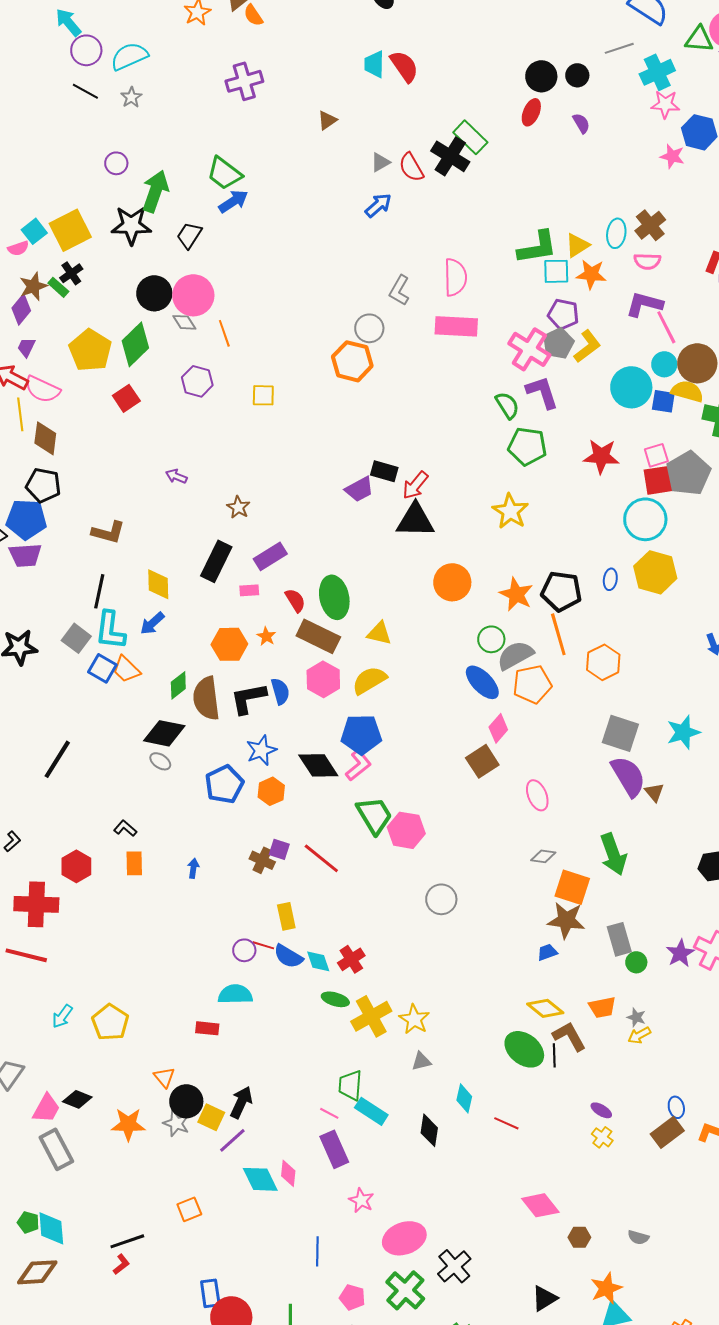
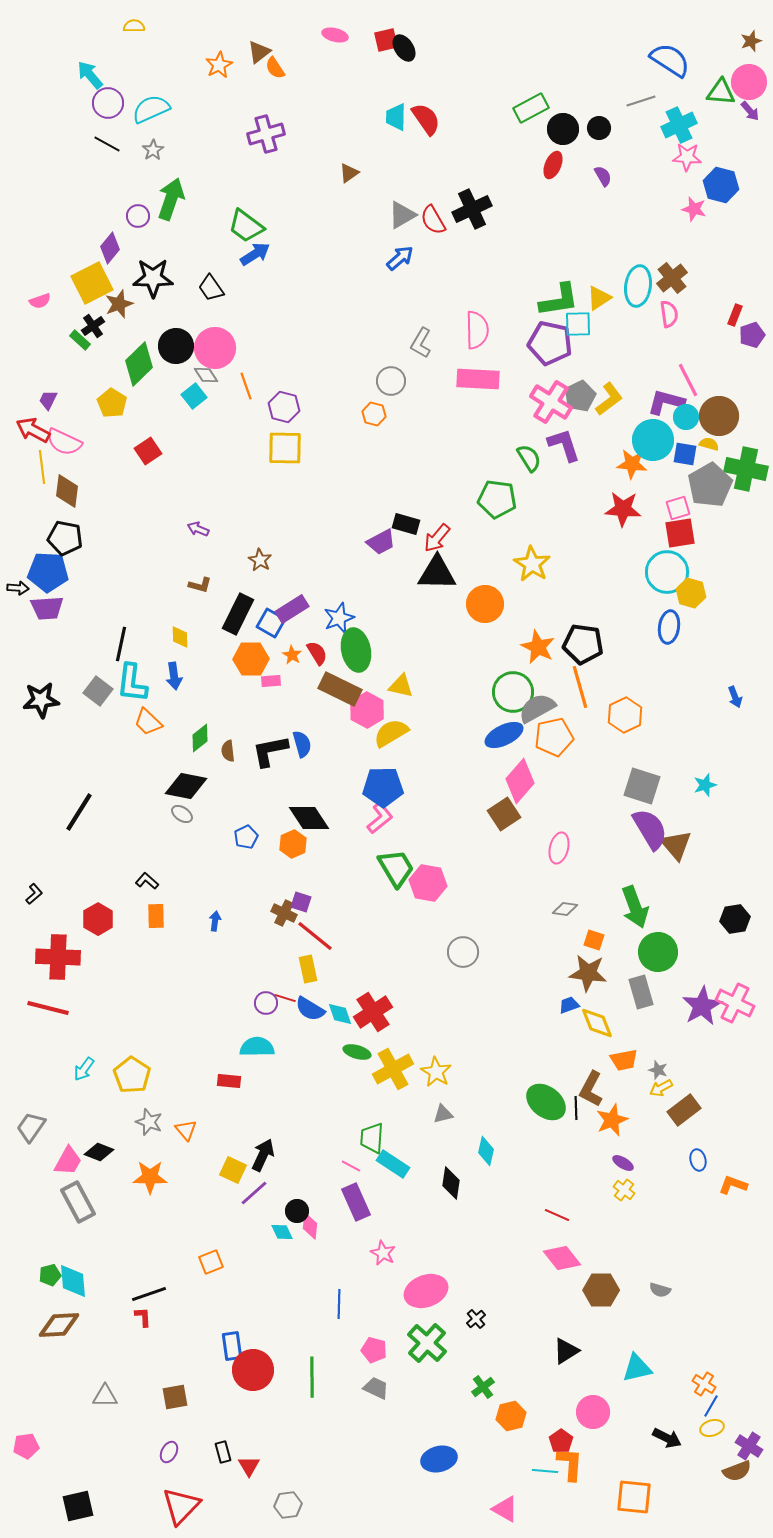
green rectangle: (470, 137) -> (531, 108), moved, turned -72
black cross: (450, 156) -> (472, 209), turned 33
gray triangle: (380, 162) -> (402, 215), size x1.4
green arrow: (155, 191) -> (171, 199), moved
cyan square: (34, 231) -> (194, 396), moved
cyan ellipse: (616, 233) -> (638, 286), size x1.4
black trapezoid: (189, 235) -> (211, 288), turned -68
pink semicircle: (647, 261) -> (669, 314), turned -100
orange star: (591, 274) -> (632, 464), moved
brown star: (33, 286) -> (119, 304), moved
purple L-shape: (644, 304) -> (666, 402), moved
purple diamond: (21, 309) -> (110, 248), moved
purple pentagon: (563, 314) -> (550, 343), moved, size x1.4
green diamond: (135, 344) -> (139, 364), moved
yellow pentagon: (90, 350) -> (112, 403), size x0.7
orange hexagon: (352, 361) -> (374, 414), size x0.6
purple hexagon: (197, 381) -> (284, 407), moved
yellow semicircle: (687, 391) -> (709, 444), size x0.6
yellow square: (263, 395) -> (285, 448), size x1.5
green pentagon: (527, 446) -> (497, 499), moved
gray pentagon: (688, 473) -> (710, 485), moved
brown L-shape: (108, 532) -> (200, 585), moved, size x0.7
yellow hexagon: (655, 572) -> (691, 593), moved, size x0.7
blue ellipse: (610, 579) -> (669, 627), moved, size x1.5
orange circle: (452, 582) -> (485, 604), moved
yellow diamond: (158, 584) -> (180, 637), size x0.7
pink rectangle: (249, 590) -> (271, 681), moved
blue arrow: (152, 623) -> (174, 676), turned -56
orange star: (266, 636) -> (292, 655), moved
green circle: (491, 639) -> (513, 692), size x1.5
orange hexagon: (229, 644) -> (251, 659), moved
blue square: (102, 668) -> (271, 623), moved
pink hexagon: (323, 679) -> (367, 710), moved
blue ellipse: (482, 682) -> (504, 735), turned -72
brown semicircle: (206, 698) -> (228, 751), size x0.5
pink diamond: (498, 728) -> (520, 781), size x1.5
cyan star: (683, 732) -> (705, 785), size x0.7
blue star: (261, 750) -> (339, 618), moved
black diamond: (318, 765) -> (309, 818), moved
blue pentagon: (224, 784) -> (246, 837), size x0.6
brown triangle: (654, 792) -> (676, 845), size x1.6
pink ellipse: (537, 795) -> (559, 848), turned 36
red line: (321, 858) -> (315, 936), moved
orange square: (572, 887) -> (594, 940), size x0.6
purple star: (680, 953) -> (702, 1006), size x1.4
red cross: (351, 959) -> (373, 1012), size x1.4
green circle: (636, 962) -> (658, 952), moved, size x1.8
yellow diamond: (545, 1008) -> (597, 1023), moved, turned 30
brown L-shape: (569, 1036) -> (591, 1089), turned -123
black circle: (186, 1101) -> (297, 1211), moved, size x0.7
gray star: (176, 1123) -> (149, 1122), moved
red line: (506, 1123) -> (557, 1215), moved
brown rectangle: (667, 1132) -> (684, 1110), moved
cyan diamond: (260, 1179) -> (282, 1232), size x0.6
green pentagon: (28, 1222) -> (50, 1275), turned -30
brown hexagon: (579, 1237) -> (601, 1290), size x1.6
red L-shape: (121, 1264) -> (143, 1317), turned -55
black cross: (454, 1266) -> (476, 1319), size x0.6
orange star: (606, 1288) -> (612, 1120), moved

